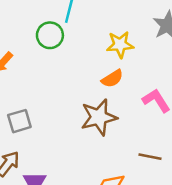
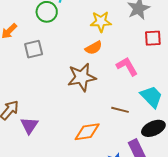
gray square: (19, 121) -> (34, 49), moved

